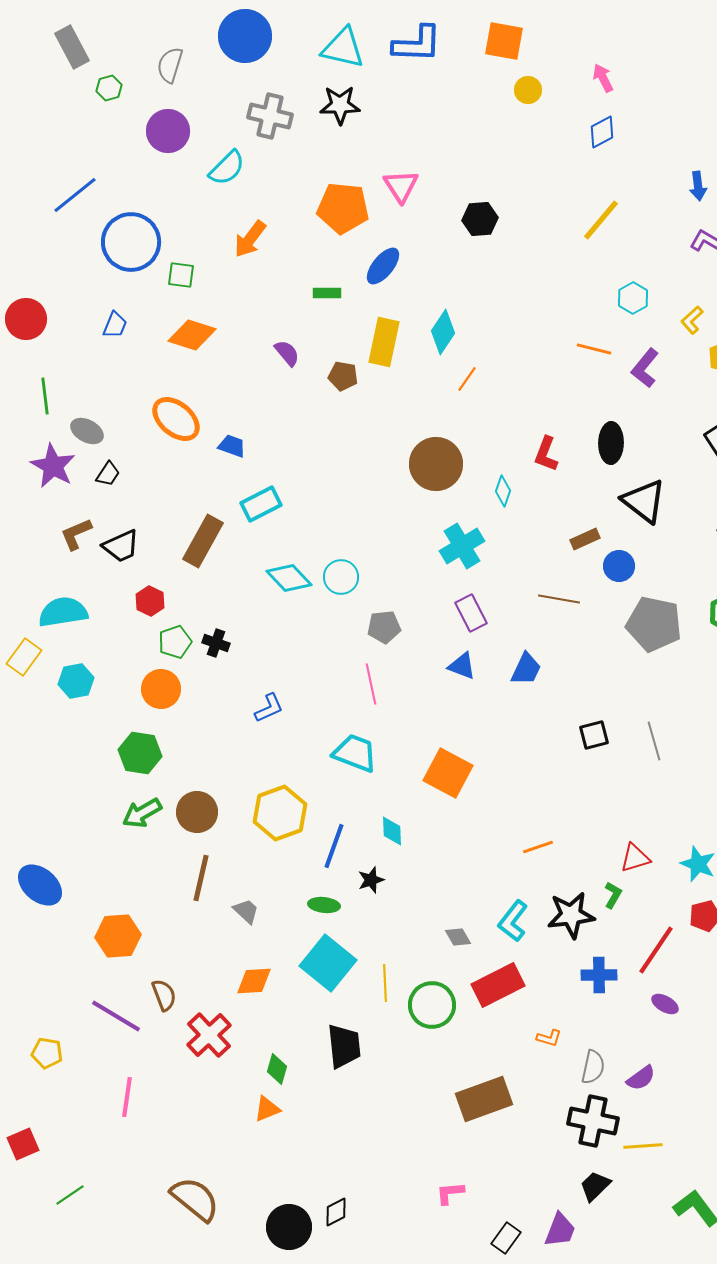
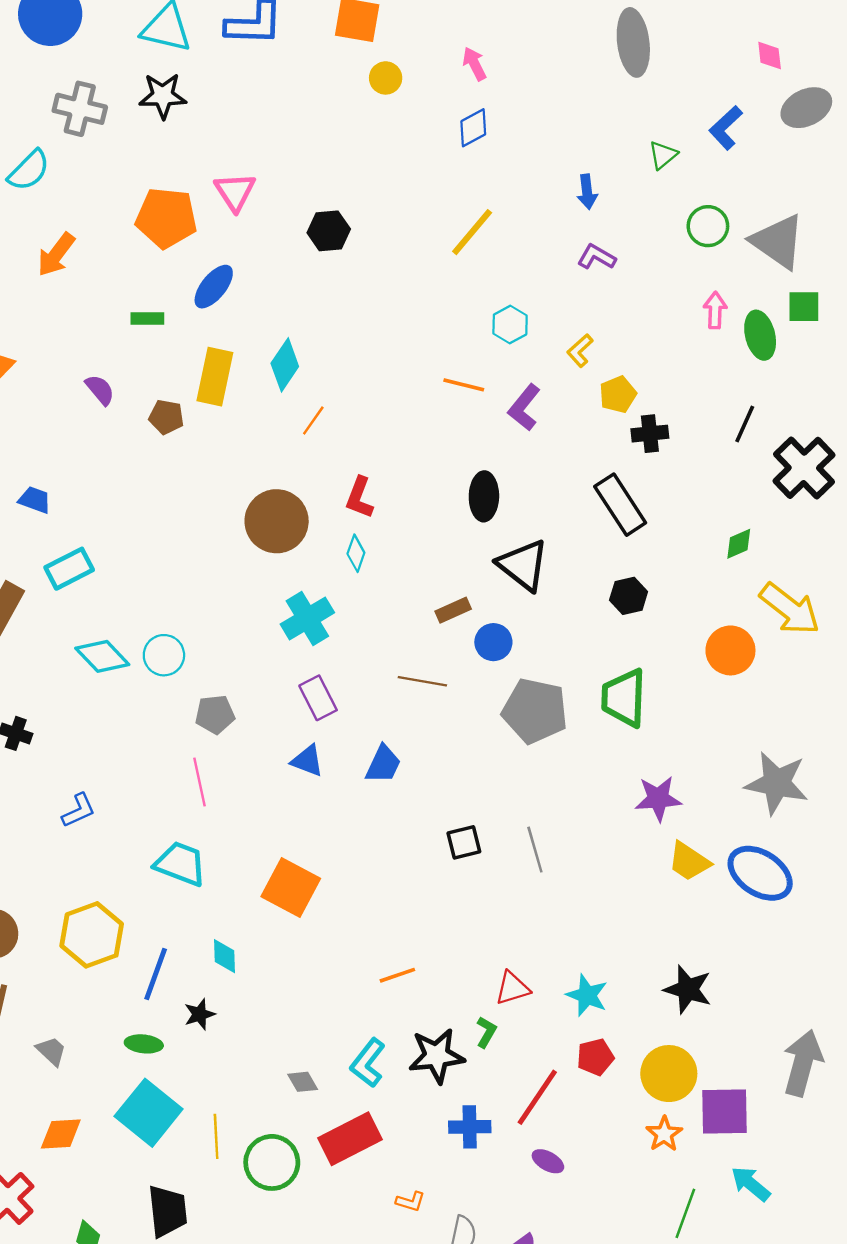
red L-shape: (546, 454) -> (359, 498), moved

